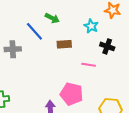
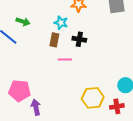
brown rectangle: (64, 44) -> (54, 40), moved, turned -64
pink pentagon: (72, 94) -> (19, 91), moved

